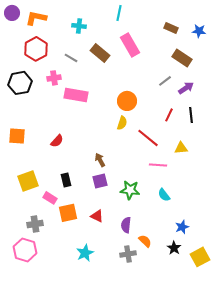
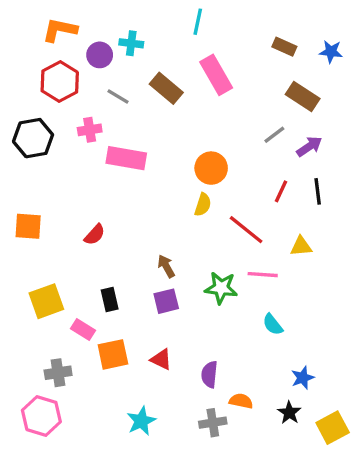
purple circle: (12, 13) -> (100, 55), moved
green star: (130, 190) -> (221, 288), moved
orange semicircle: (145, 241) -> (241, 401), turned -32

